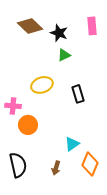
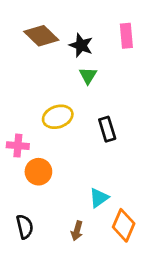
green triangle: (64, 55) -> (88, 76), turned -32
black semicircle: (18, 165) -> (25, 227), size x0.7

